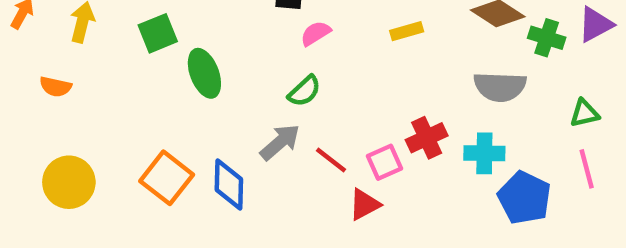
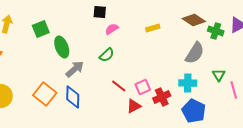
gray semicircle: (500, 87) -> (195, 53), turned -60
green triangle: (584, 113) -> (219, 75), moved, turned -48
red cross: (427, 138) -> (162, 97), moved
gray arrow: (280, 142) -> (75, 69), moved
blue pentagon: (524, 198) -> (194, 111), moved

